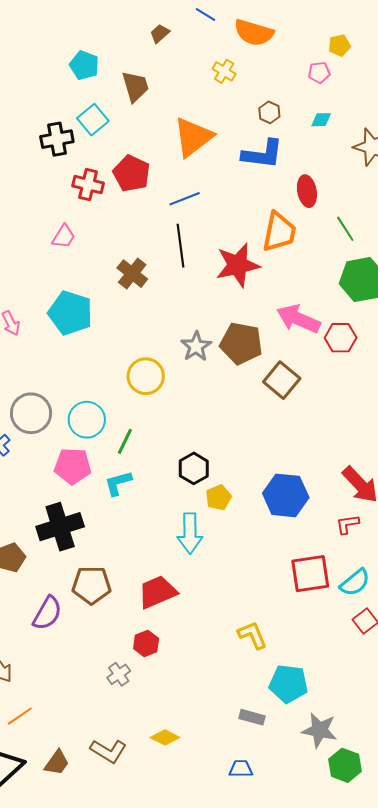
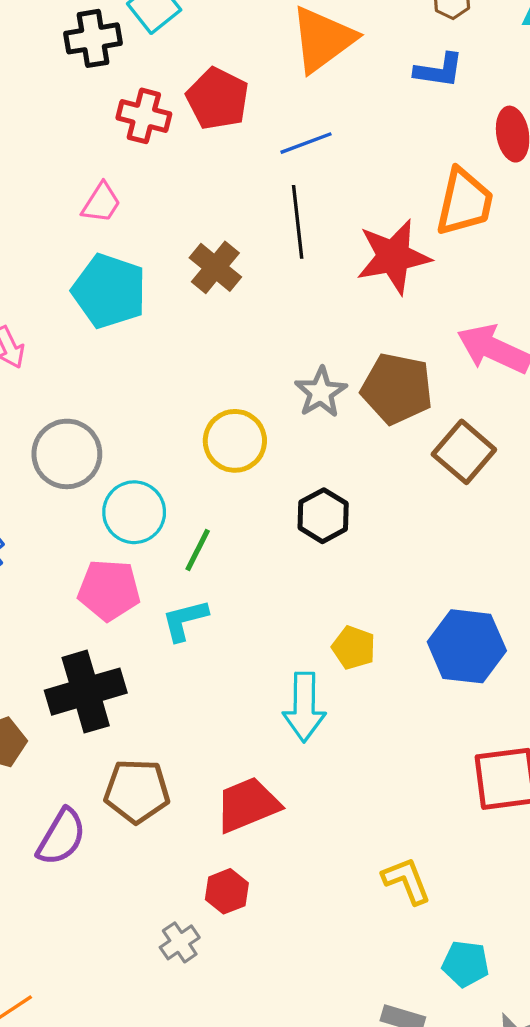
blue L-shape: (263, 154) -> (439, 70), size x0.7
cyan pentagon: (70, 313) -> (109, 291), moved
gray circle: (31, 413) -> (67, 454), moved
black hexagon: (194, 468) -> (323, 516), moved
yellow pentagon: (219, 498) -> (354, 648), turned -30
cyan pentagon: (288, 684) -> (465, 964), size x0.7

